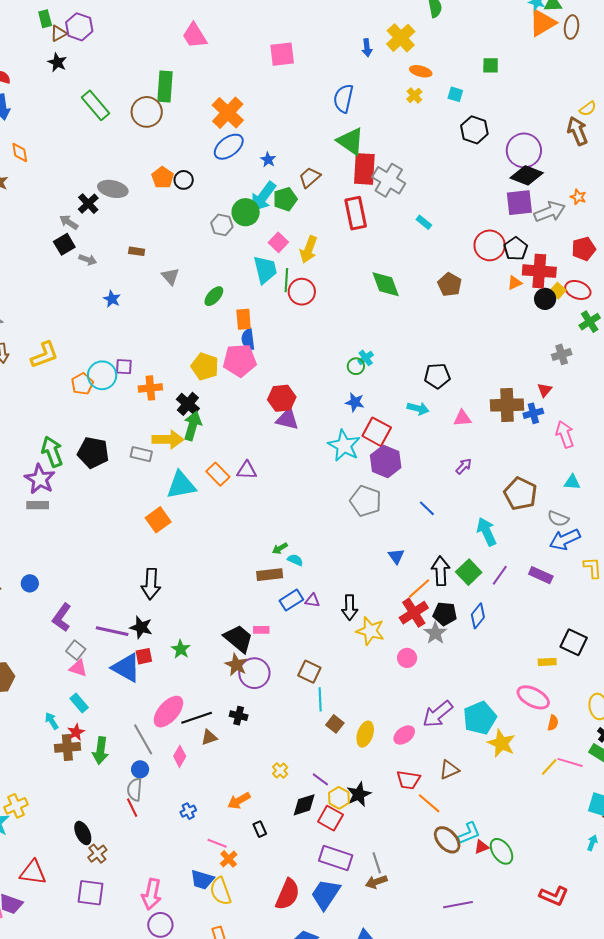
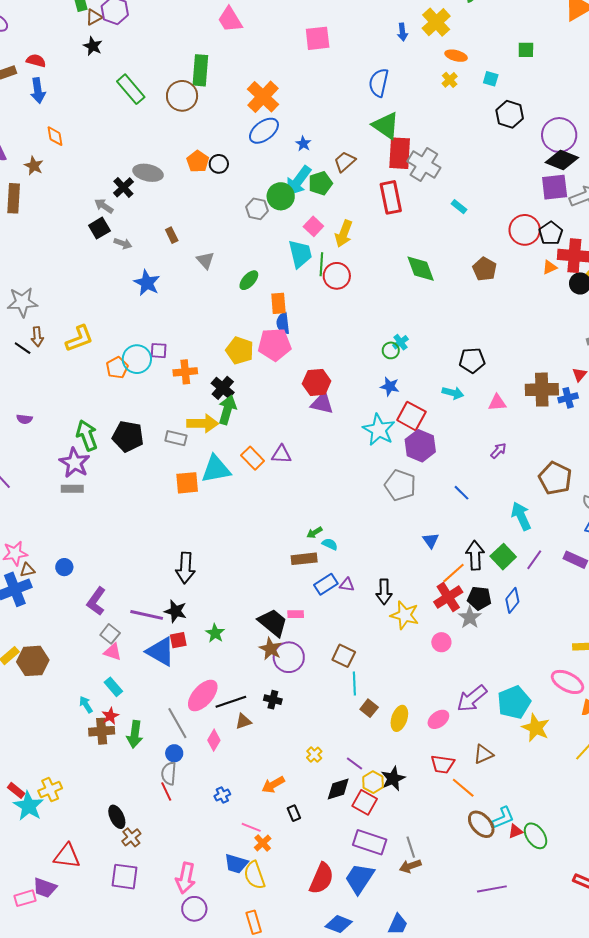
brown rectangle: (137, 251) -> (172, 235), turned 56
blue star: (112, 299) -> (147, 283), size x1.5
orange square: (158, 520) -> (187, 483), moved, turned 30

